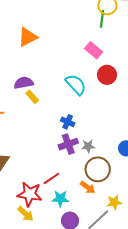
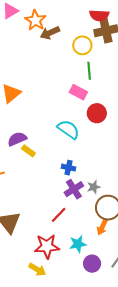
green line: (102, 19) -> (89, 71), moved
red line: (51, 178) -> (59, 215), moved
orange arrow: (88, 187) -> (102, 227), turned 91
yellow arrow: (25, 214) -> (37, 270), moved

